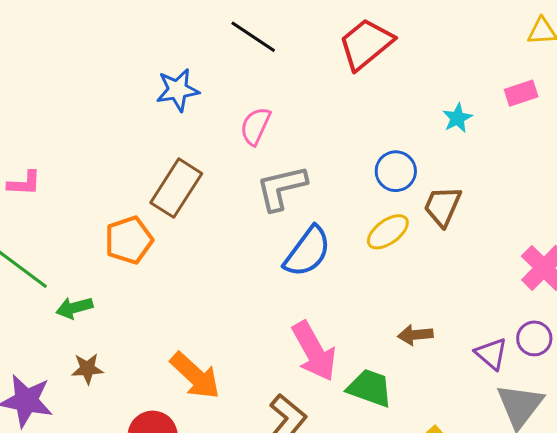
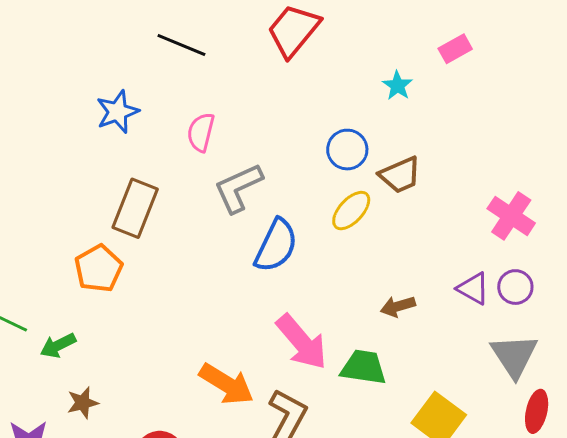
brown trapezoid: (443, 206) -> (400, 175), turned -126
purple triangle: (491, 354) -> (473, 288), moved
orange arrow: (195, 376) -> (226, 384), moved

